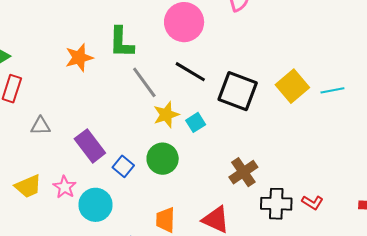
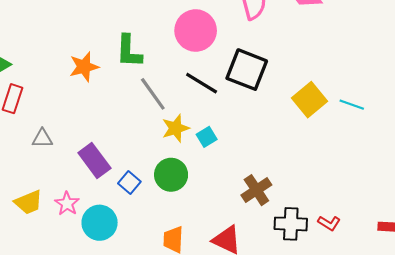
cyan line: (332, 90) -> (352, 105), turned 30
black square: (238, 91) -> (247, 70), moved

